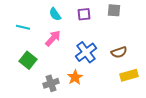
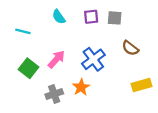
gray square: (114, 10) -> (115, 18), moved
pink arrow: (53, 38) -> (56, 59), moved
brown semicircle: (119, 52) -> (130, 48), moved, turned 56

